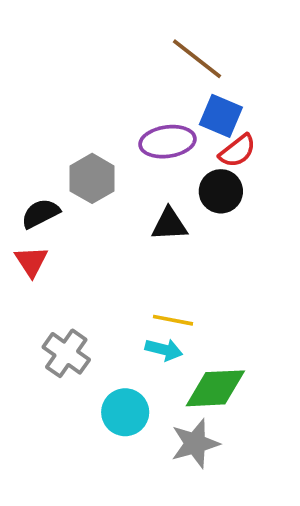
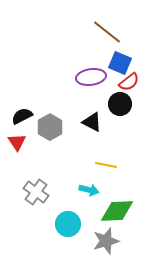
gray hexagon: (92, 178) -> (50, 127), moved
black triangle: (169, 224) -> (92, 122), turned 30
yellow line: (173, 320) -> (106, 165), moved

